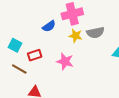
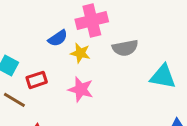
yellow star: (76, 36) -> (80, 53), moved

